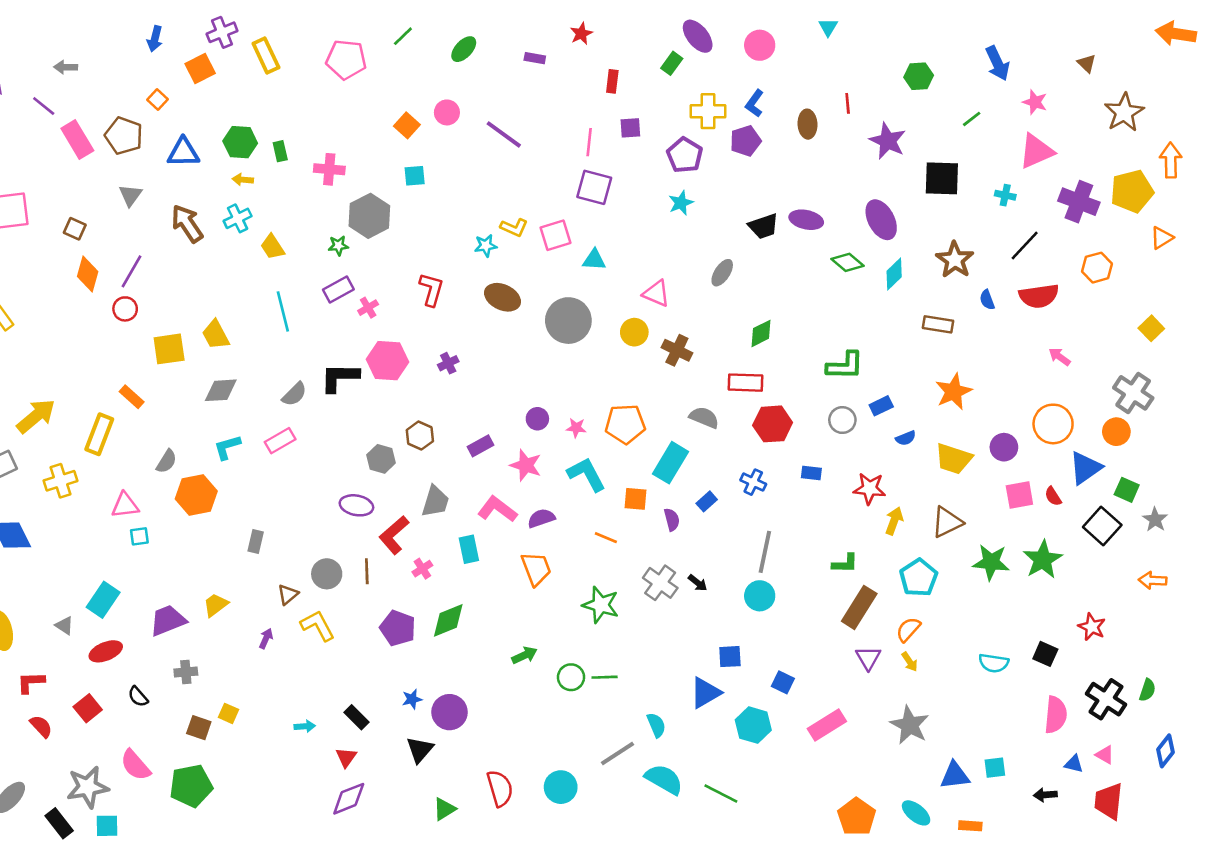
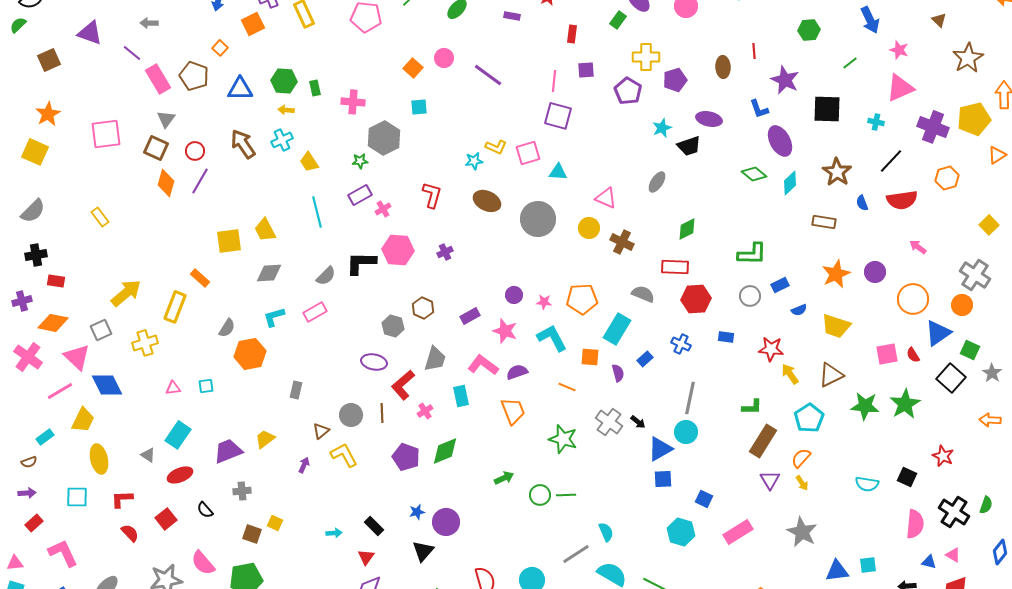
blue L-shape: (755, 103) -> (759, 109), moved, turned -55
gray triangle: (130, 195) -> (166, 119), moved
cyan star: (681, 203) -> (662, 128), moved
purple ellipse: (806, 220) -> (709, 119), moved
brown square: (75, 229) -> (156, 148), size x1.4
red circle: (125, 309) -> (195, 151), moved
purple circle: (1004, 447) -> (875, 272), moved
pink triangle: (125, 505) -> (173, 388), moved, size x0.7
yellow arrow: (894, 521) -> (790, 374), turned -55
blue triangle: (705, 693) -> (660, 449), moved

